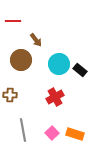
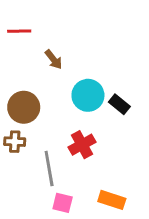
brown circle: (21, 60) -> (24, 107), moved
gray line: (23, 130) -> (49, 169), moved
pink square: (52, 133) -> (63, 203), moved, turned -32

